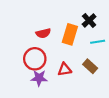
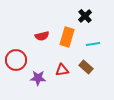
black cross: (89, 20) -> (85, 16), moved
red circle: (35, 59) -> (16, 60), moved

